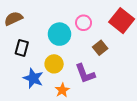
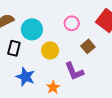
cyan circle: (59, 34) -> (32, 29), moved
yellow circle: (54, 64) -> (50, 50), moved

